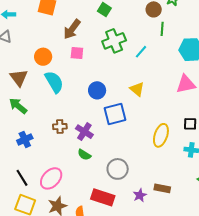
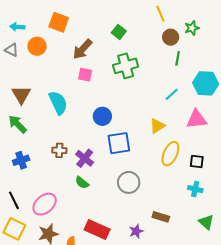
cyan line: (141, 52) -> (172, 94), moved
orange circle: (43, 57) -> (37, 46), moved
yellow triangle: (137, 89) -> (157, 126), moved, turned 42
yellow ellipse: (161, 135) -> (170, 154), moved
gray circle: (118, 169) -> (129, 182), moved
brown rectangle: (162, 188) -> (161, 217), moved

